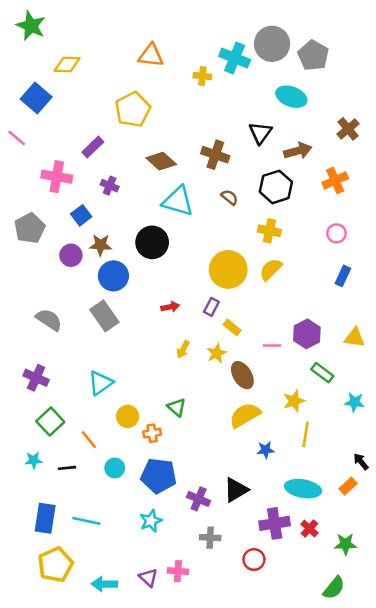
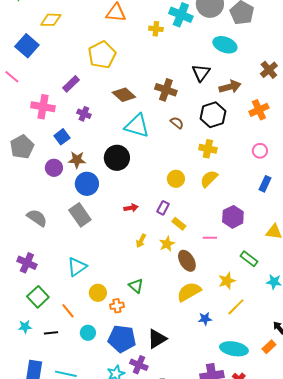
yellow circle: (228, 269) -> (176, 179), size x0.6
purple hexagon: (307, 334) -> (233, 217), moved
yellow line: (306, 434) -> (236, 307), turned 36
black triangle: (236, 490) -> (157, 339), moved
purple cross: (199, 499) -> (139, 365), moved

